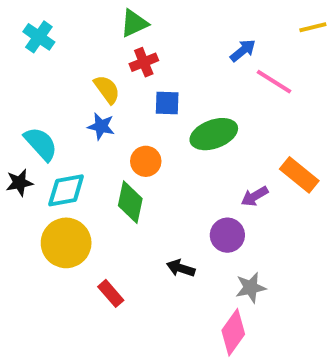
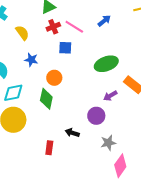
pink line: (274, 82) -> (74, 27), moved
yellow semicircle: (107, 89) -> (22, 33), moved
green ellipse: (214, 134) -> (106, 64), moved
red rectangle: (111, 293) -> (49, 148), moved, turned 48
pink diamond: (233, 332) -> (120, 166), moved

